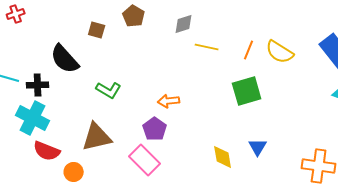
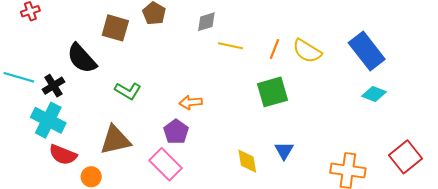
brown square: (97, 30) -> (115, 28), size x1.5
black cross: (38, 85) -> (53, 86), turned -30

